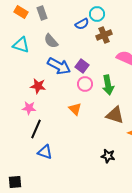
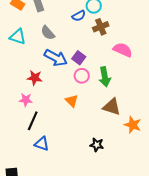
black star: (108, 156) -> (97, 145), moved

